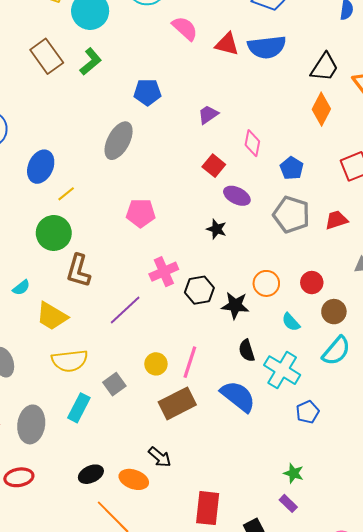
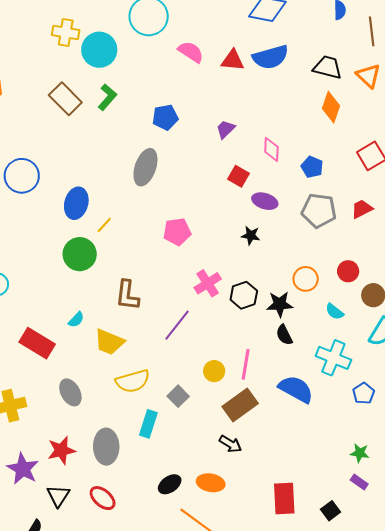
black trapezoid: (324, 67) -> (328, 67), turned -100
green circle: (54, 233) -> (80, 254), moved
black semicircle: (247, 351) -> (284, 335), moved
black arrow: (160, 457) -> (230, 444), moved
red ellipse: (19, 477) -> (103, 498), turned 60

